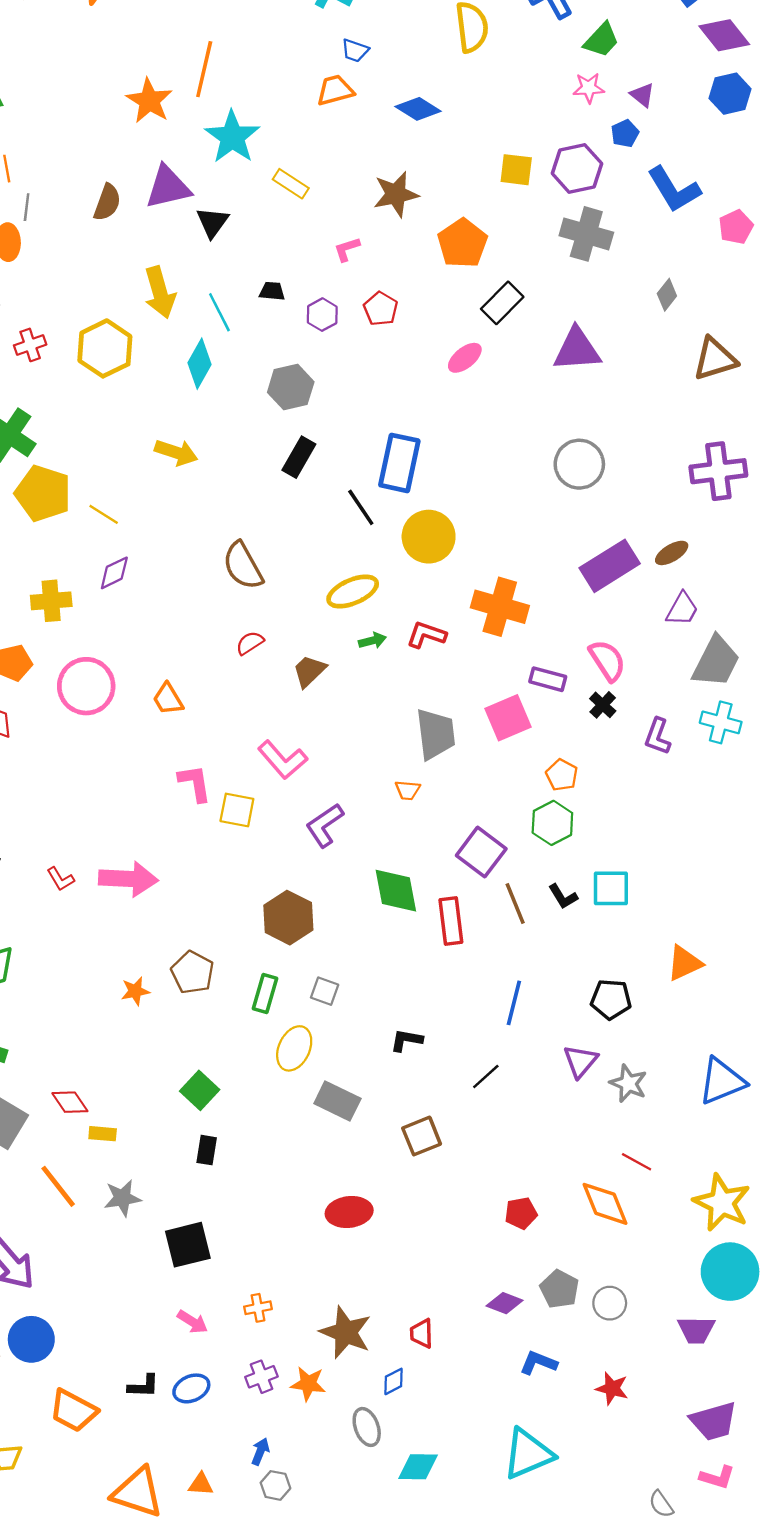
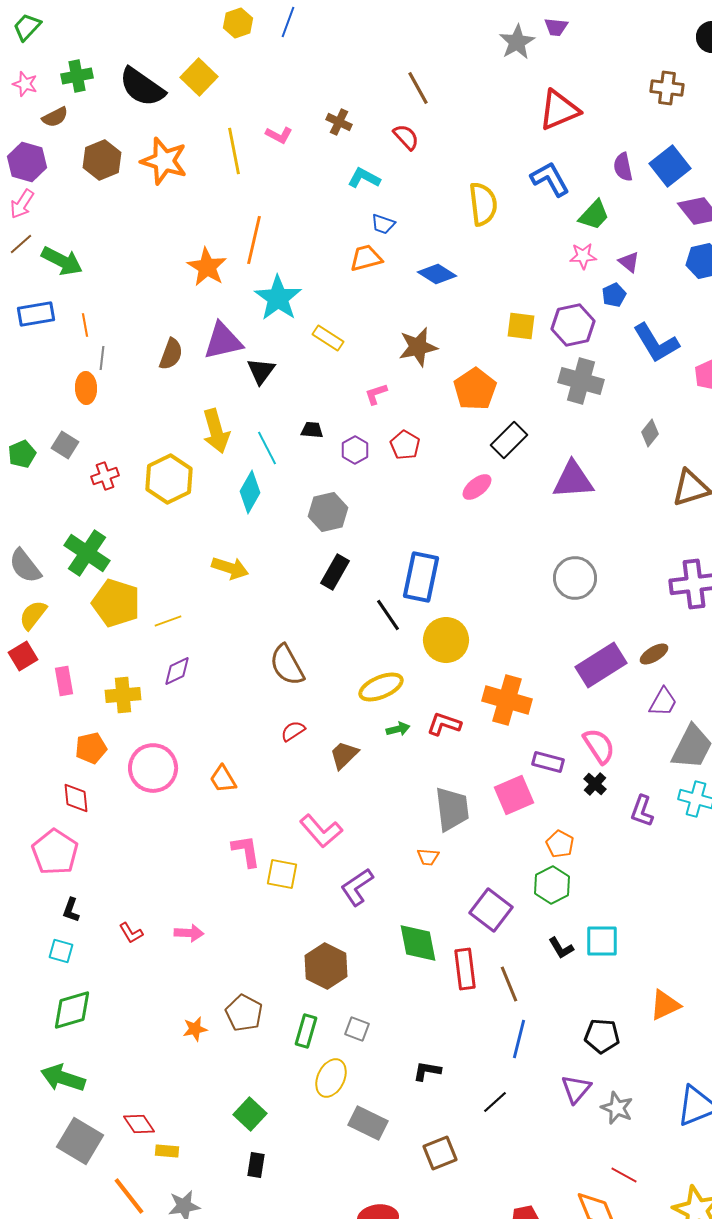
yellow line: (104, 514) -> (168, 621), turned -52
pink arrow: (128, 879) -> (189, 933), size x0.6
brown line: (515, 903) -> (509, 984), moved

